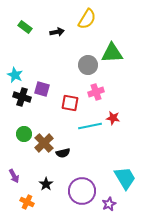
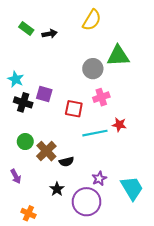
black arrow: (57, 32) -> (50, 34), moved
purple arrow: (14, 176) -> (16, 176), moved
black star: (46, 184) -> (57, 189), moved
purple star: (109, 204) -> (99, 178), moved

